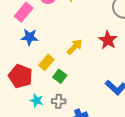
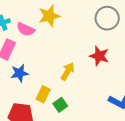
green square: (60, 76) -> (60, 105), turned 32

